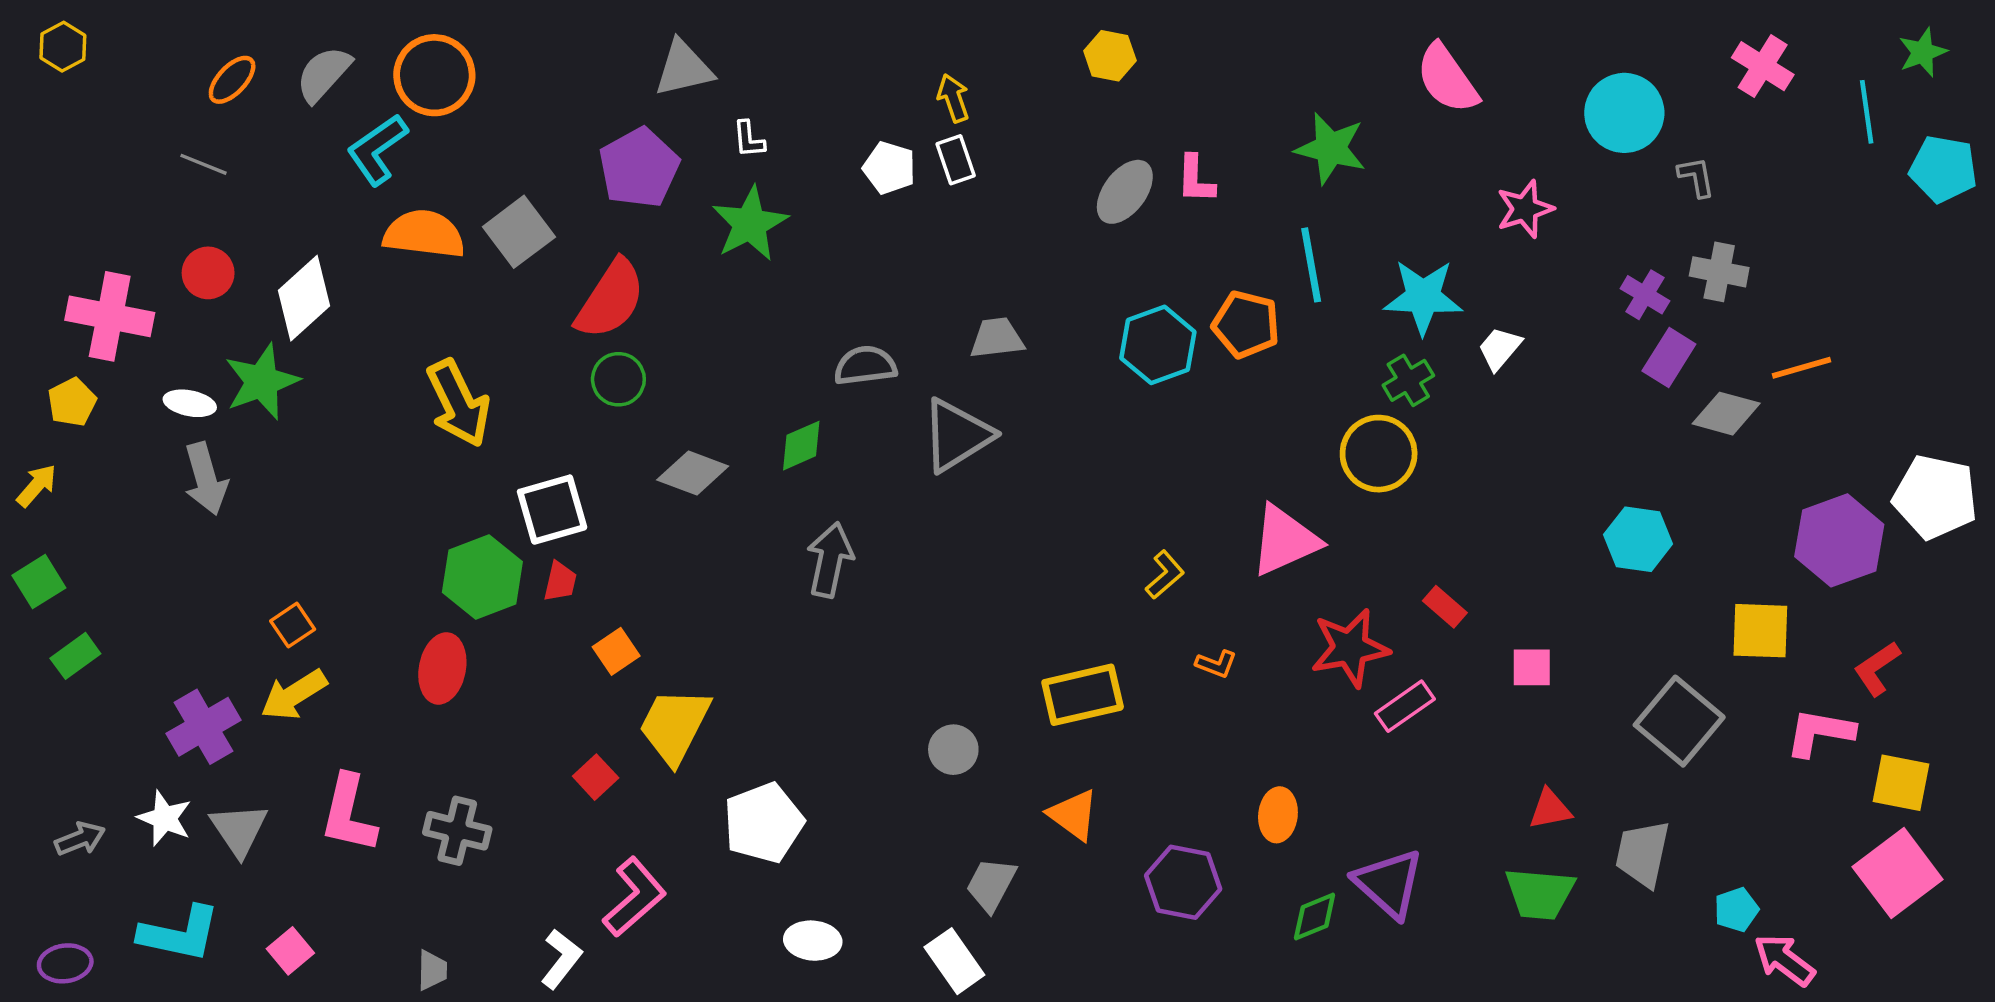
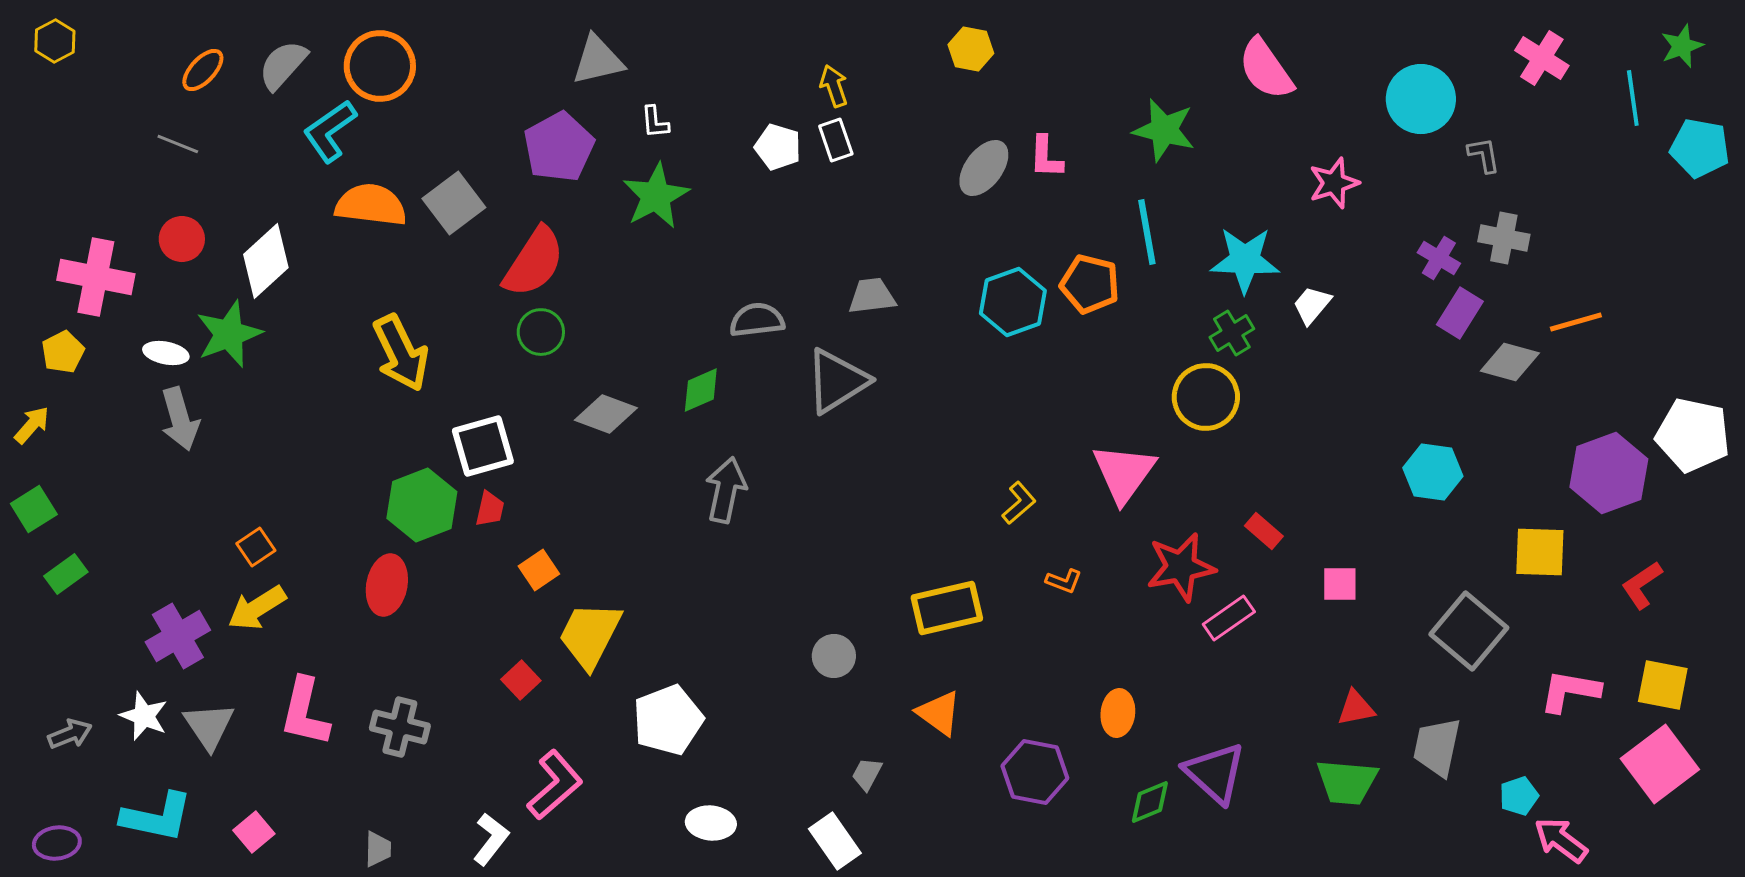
pink triangle: (1285, 540) -> (1124, 473), turned -30
pink L-shape: (1820, 732) -> (1570, 691), moved
gray trapezoid: (991, 885) -> (867, 774), size x0.7

